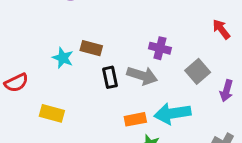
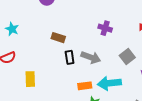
purple cross: (160, 48) -> (105, 28), moved
cyan star: (63, 58) -> (12, 29), moved
yellow rectangle: (52, 113) -> (30, 79), turned 70

